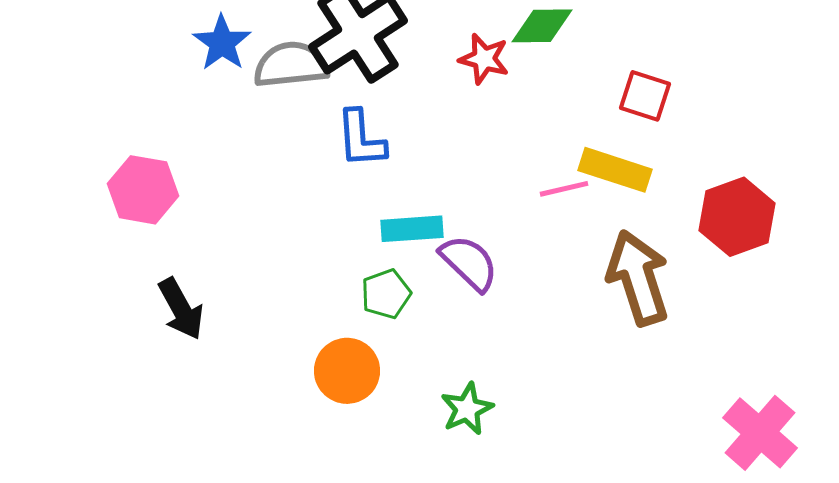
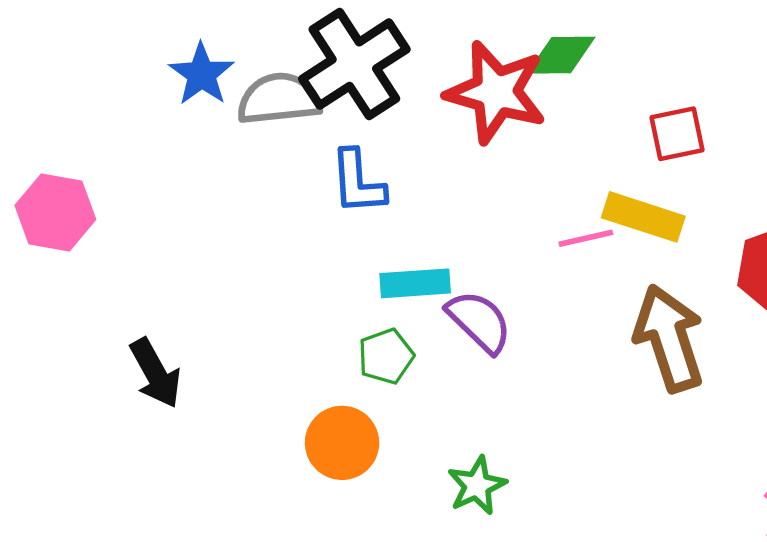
red star: (484, 59) -> (496, 92), size x1.8
red square: (645, 96) -> (677, 134), turned -30
pink hexagon: (143, 190) -> (55, 212), moved

